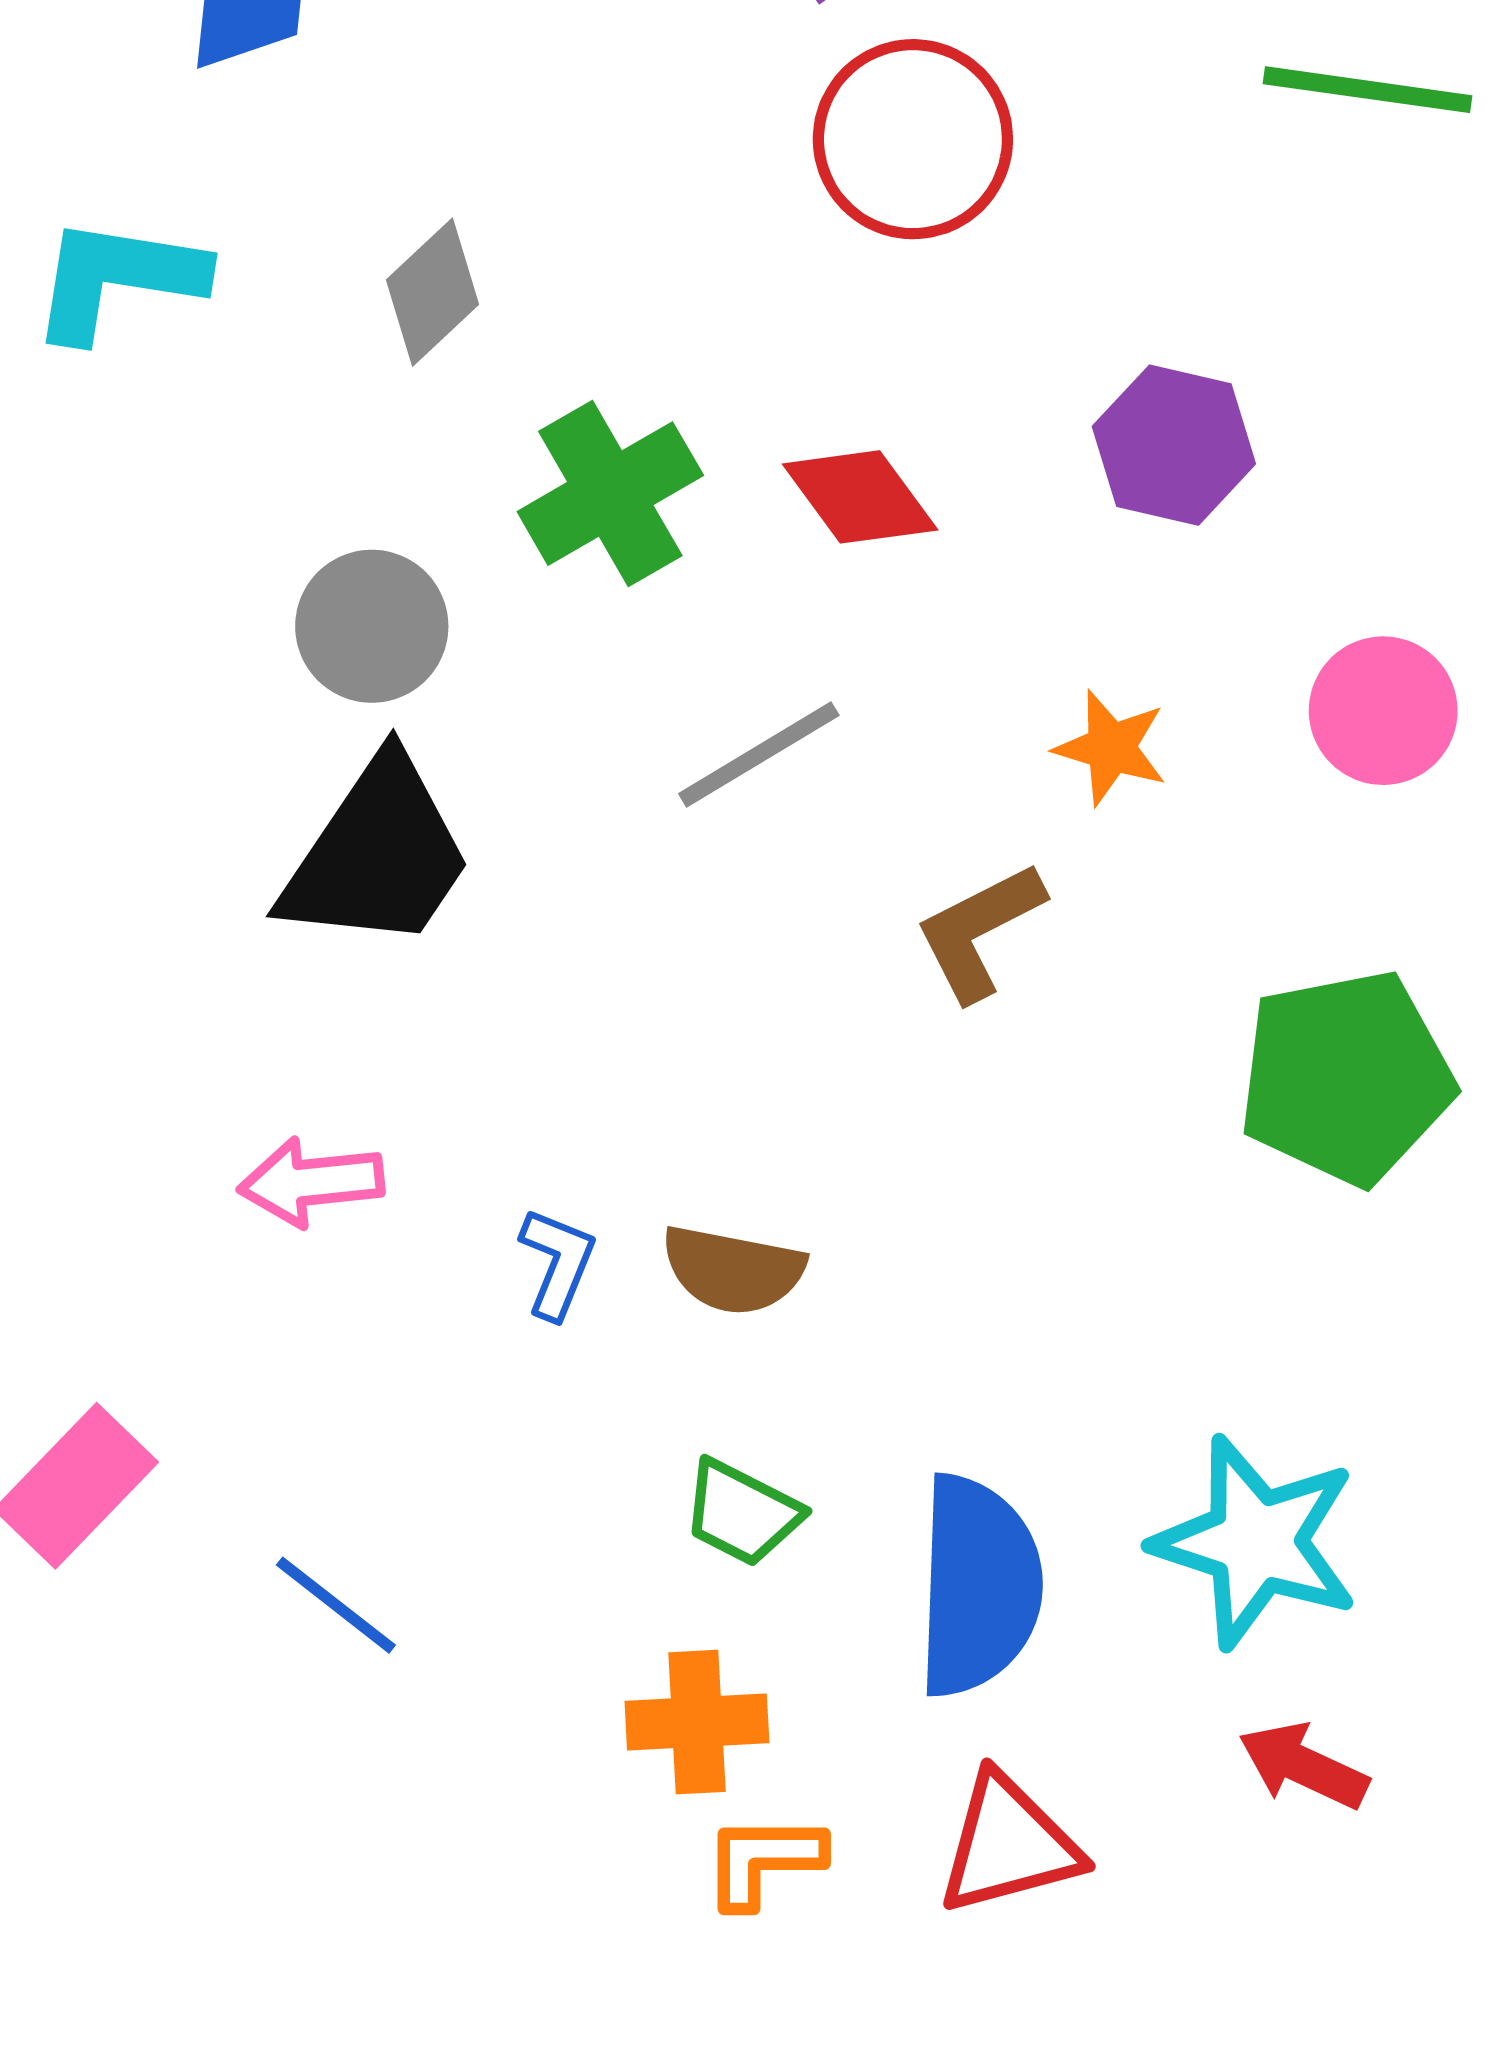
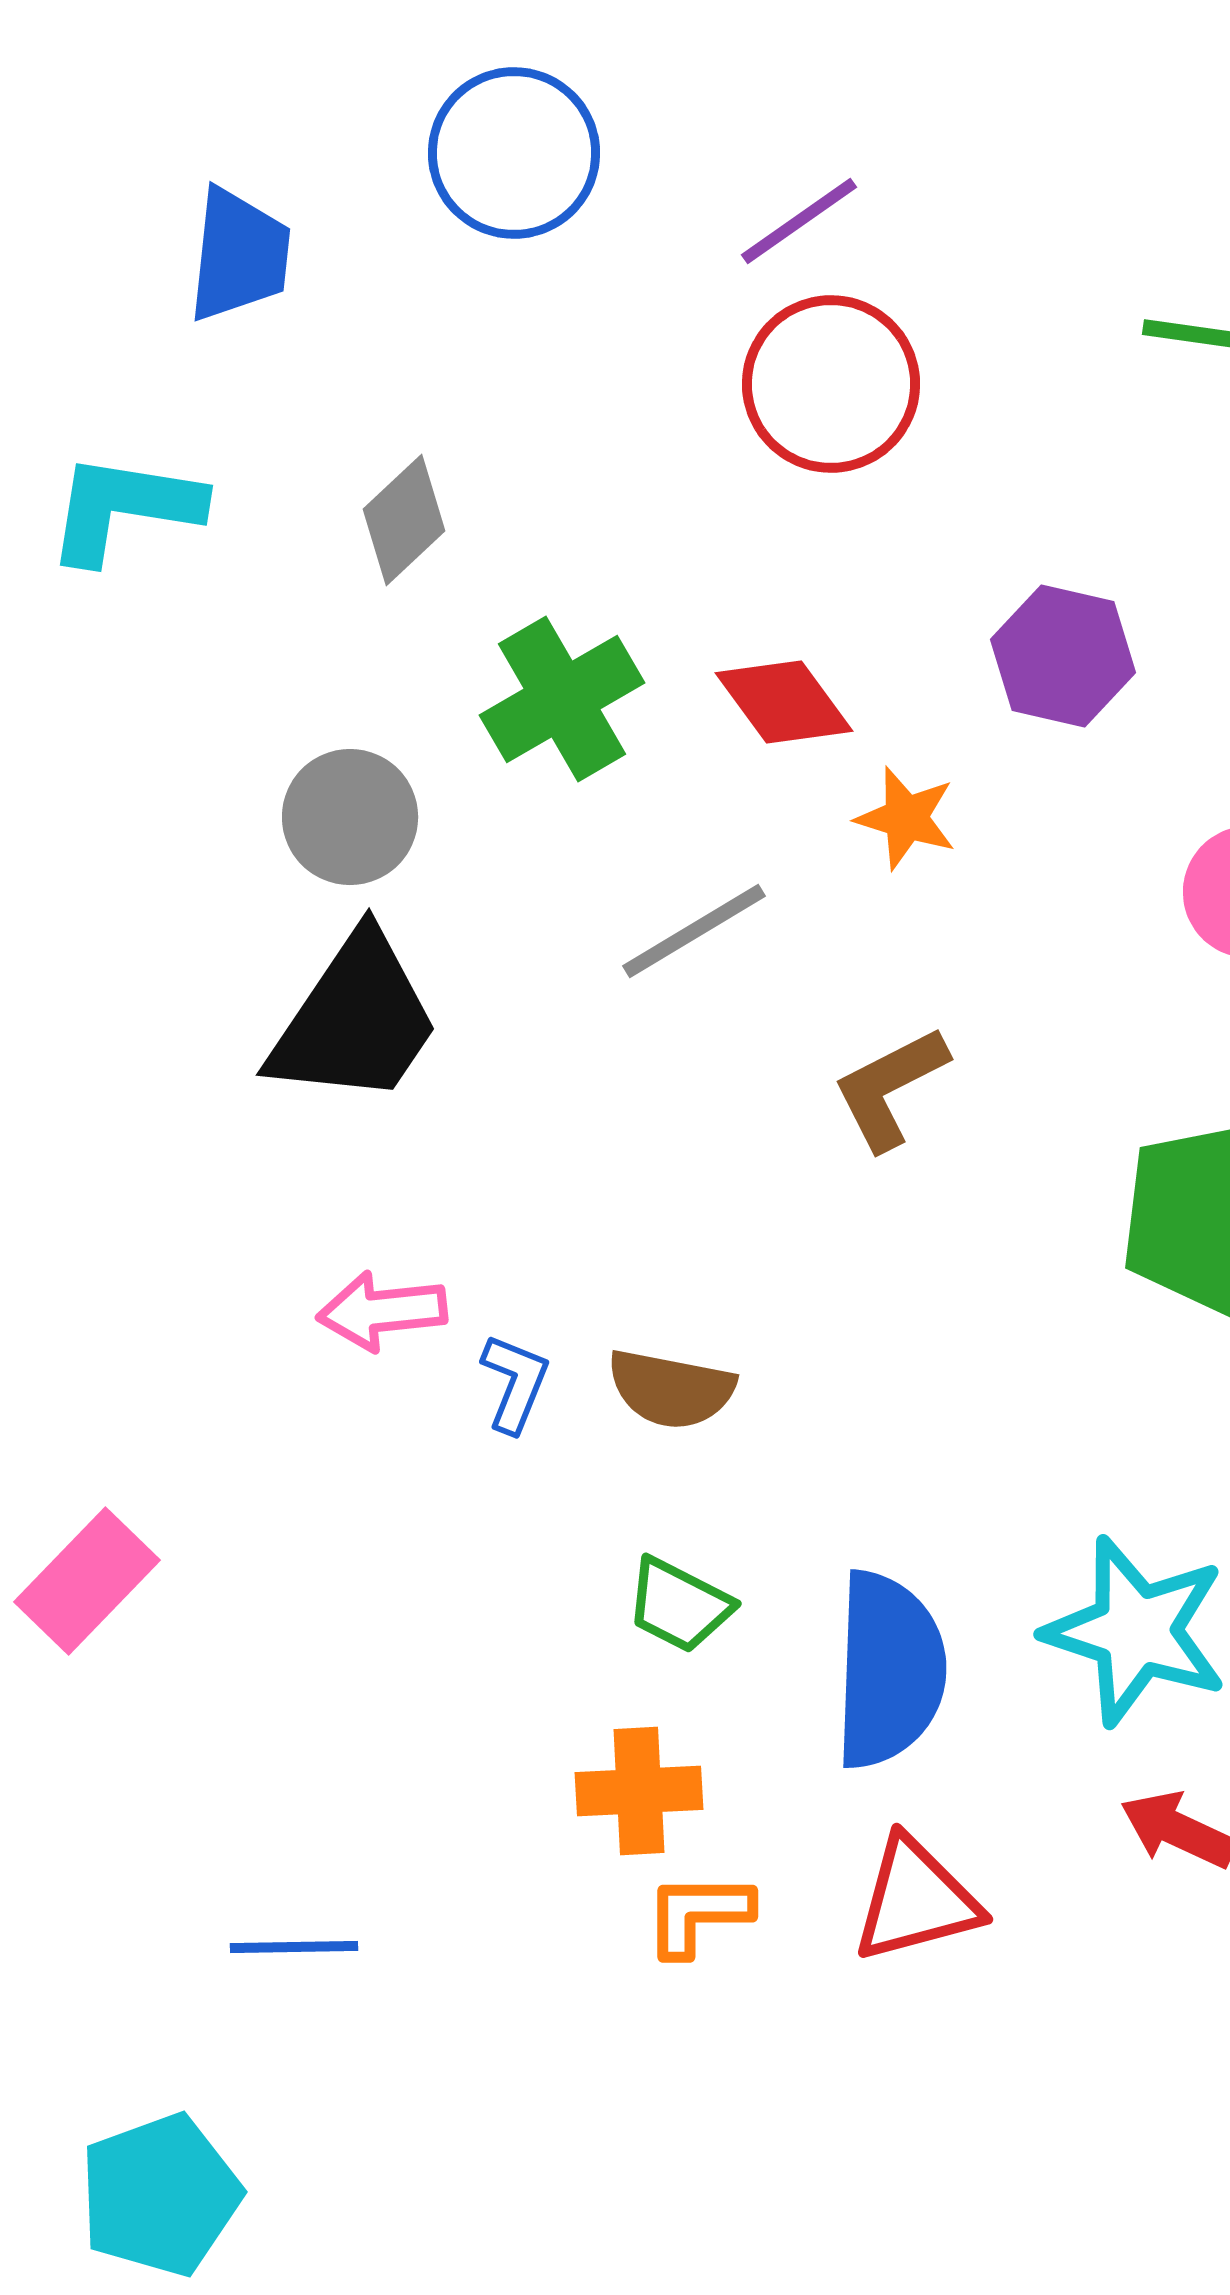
orange star: (1111, 748) -> (906, 818), moved
pink arrow: (311, 1182) -> (382, 1311), moved
blue line: (336, 1605) -> (294, 1947), moved, turned -39

